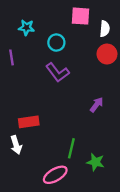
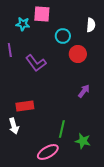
pink square: (81, 16) -> (42, 14), moved
cyan circle: (56, 43) -> (63, 36), moved
red circle: (107, 54) -> (78, 54), moved
purple L-shape: (58, 72) -> (36, 63), moved

